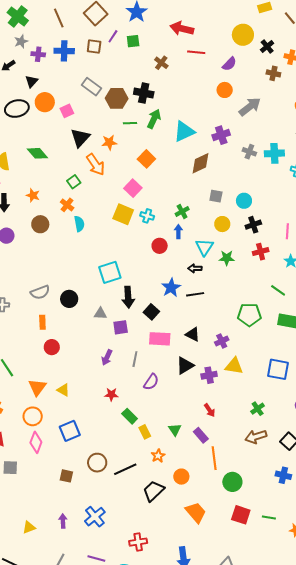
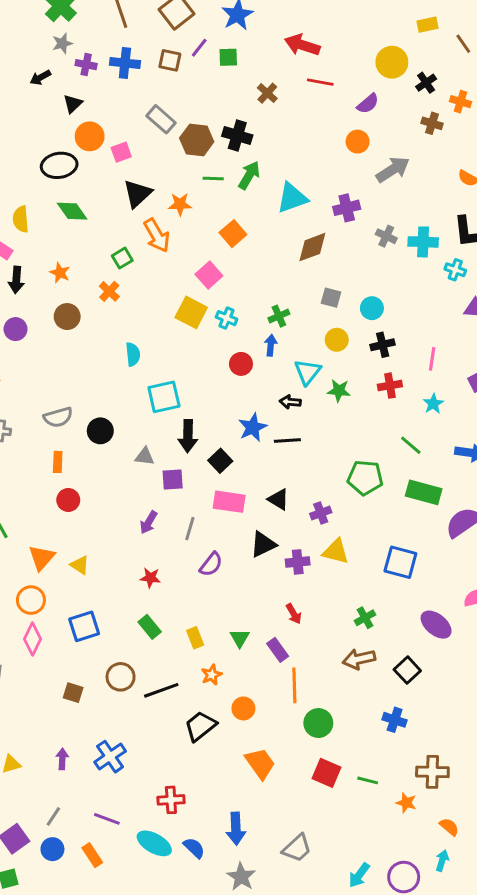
black ellipse: (17, 109) -> (59, 165), moved
cyan semicircle: (79, 224) -> (133, 354), moved
green rectangle: (130, 416) -> (150, 627), moved

